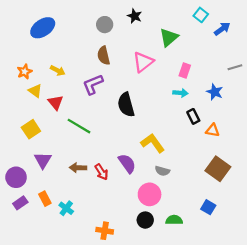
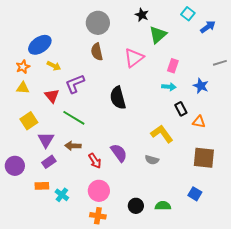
black star: (135, 16) -> (142, 15), moved
gray circle: (105, 25) -> (98, 23), size x1.5
blue ellipse: (43, 28) -> (40, 45), moved
purple L-shape: (93, 84) -> (75, 84), moved
yellow triangle: (35, 91) -> (23, 88), moved, turned -32
yellow L-shape: (153, 143) -> (162, 134), moved
purple triangle: (43, 160) -> (46, 140), moved
brown arrow: (78, 168) -> (73, 146), moved
brown square: (218, 169) -> (204, 158), turned -30
pink circle: (150, 194) -> (99, 191), moved
orange rectangle: (45, 199) -> (42, 186), turned -64
purple rectangle: (20, 203) -> (49, 162), moved

